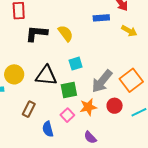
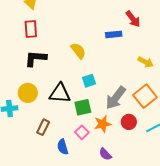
yellow arrow: (129, 31) -> (146, 62), moved
black L-shape: (36, 33) -> (36, 58), moved

